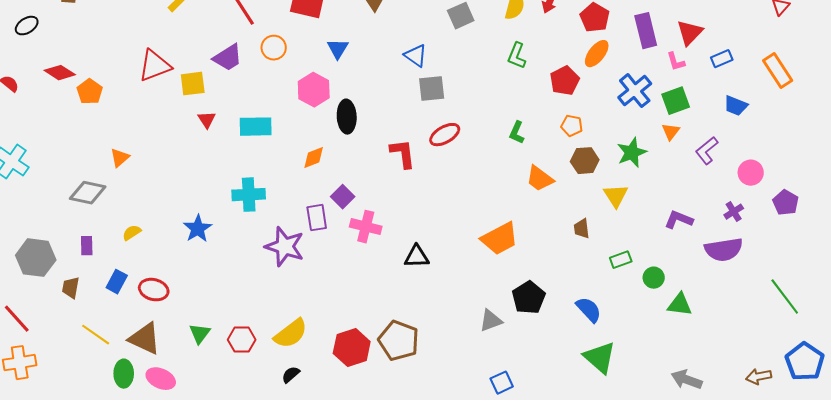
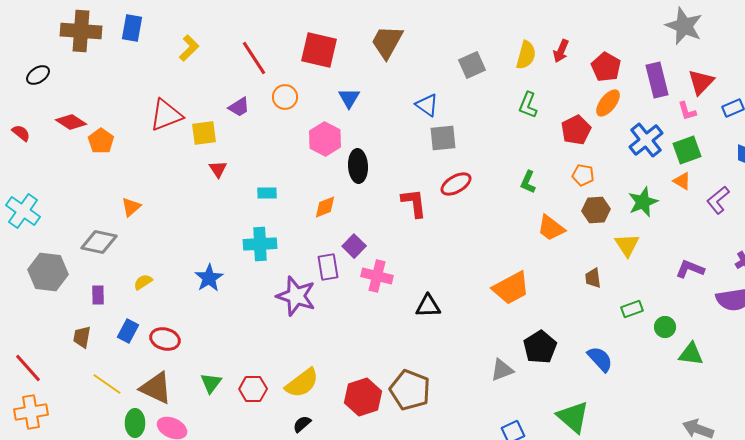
purple trapezoid: (228, 58) -> (239, 107), size x0.7
cyan rectangle: (256, 127) -> (267, 193), moved, size x0.6
orange triangle: (671, 132) -> (682, 181), turned -36
gray hexagon: (36, 258) -> (48, 272), moved
green triangle: (600, 358) -> (573, 417), moved

